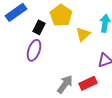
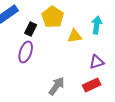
yellow triangle: (83, 34) -> (75, 36), turned 35
red rectangle: (88, 83) -> (92, 85), moved

